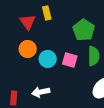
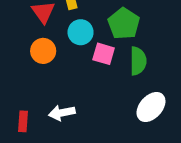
cyan circle: (48, 59) -> (81, 32), moved
pink square: (70, 60) -> (104, 54), moved

